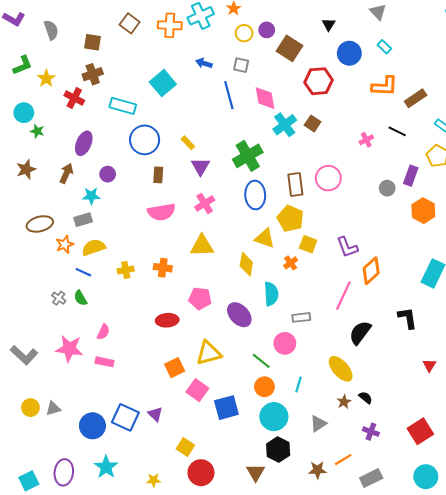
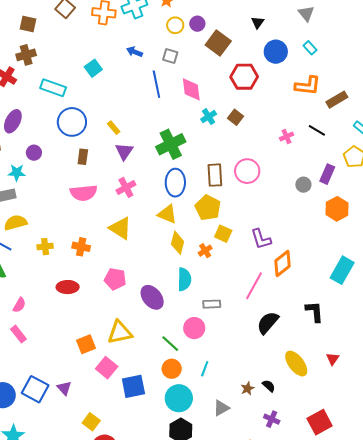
cyan square: (163, 83) -> (93, 68), size x0.7
cyan cross: (285, 125) -> (209, 117), size x0.7
yellow triangle: (265, 238) -> (167, 214), moved
yellow triangle: (202, 246) -> (120, 228), turned 30
yellow diamond: (246, 264) -> (178, 243), moved
red ellipse: (167, 320) -> (68, 287), moved
pink rectangle: (104, 362) -> (19, 334), turned 36
yellow ellipse: (341, 369) -> (296, 364), moved

